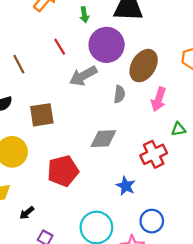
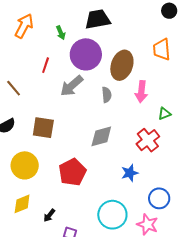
red line: (60, 47) -> (46, 65), turned 63
brown square: (42, 115) -> (43, 128), turned 30
blue star: (126, 186) -> (130, 173), turned -30

